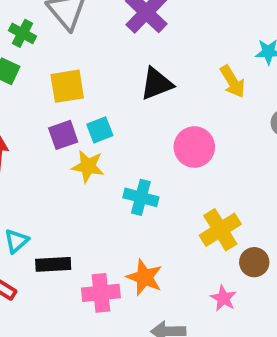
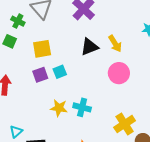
yellow arrow: (233, 82) -> (115, 44), moved
pink circle: (194, 147) -> (119, 73), moved
yellow star: (88, 166) -> (59, 108), moved

